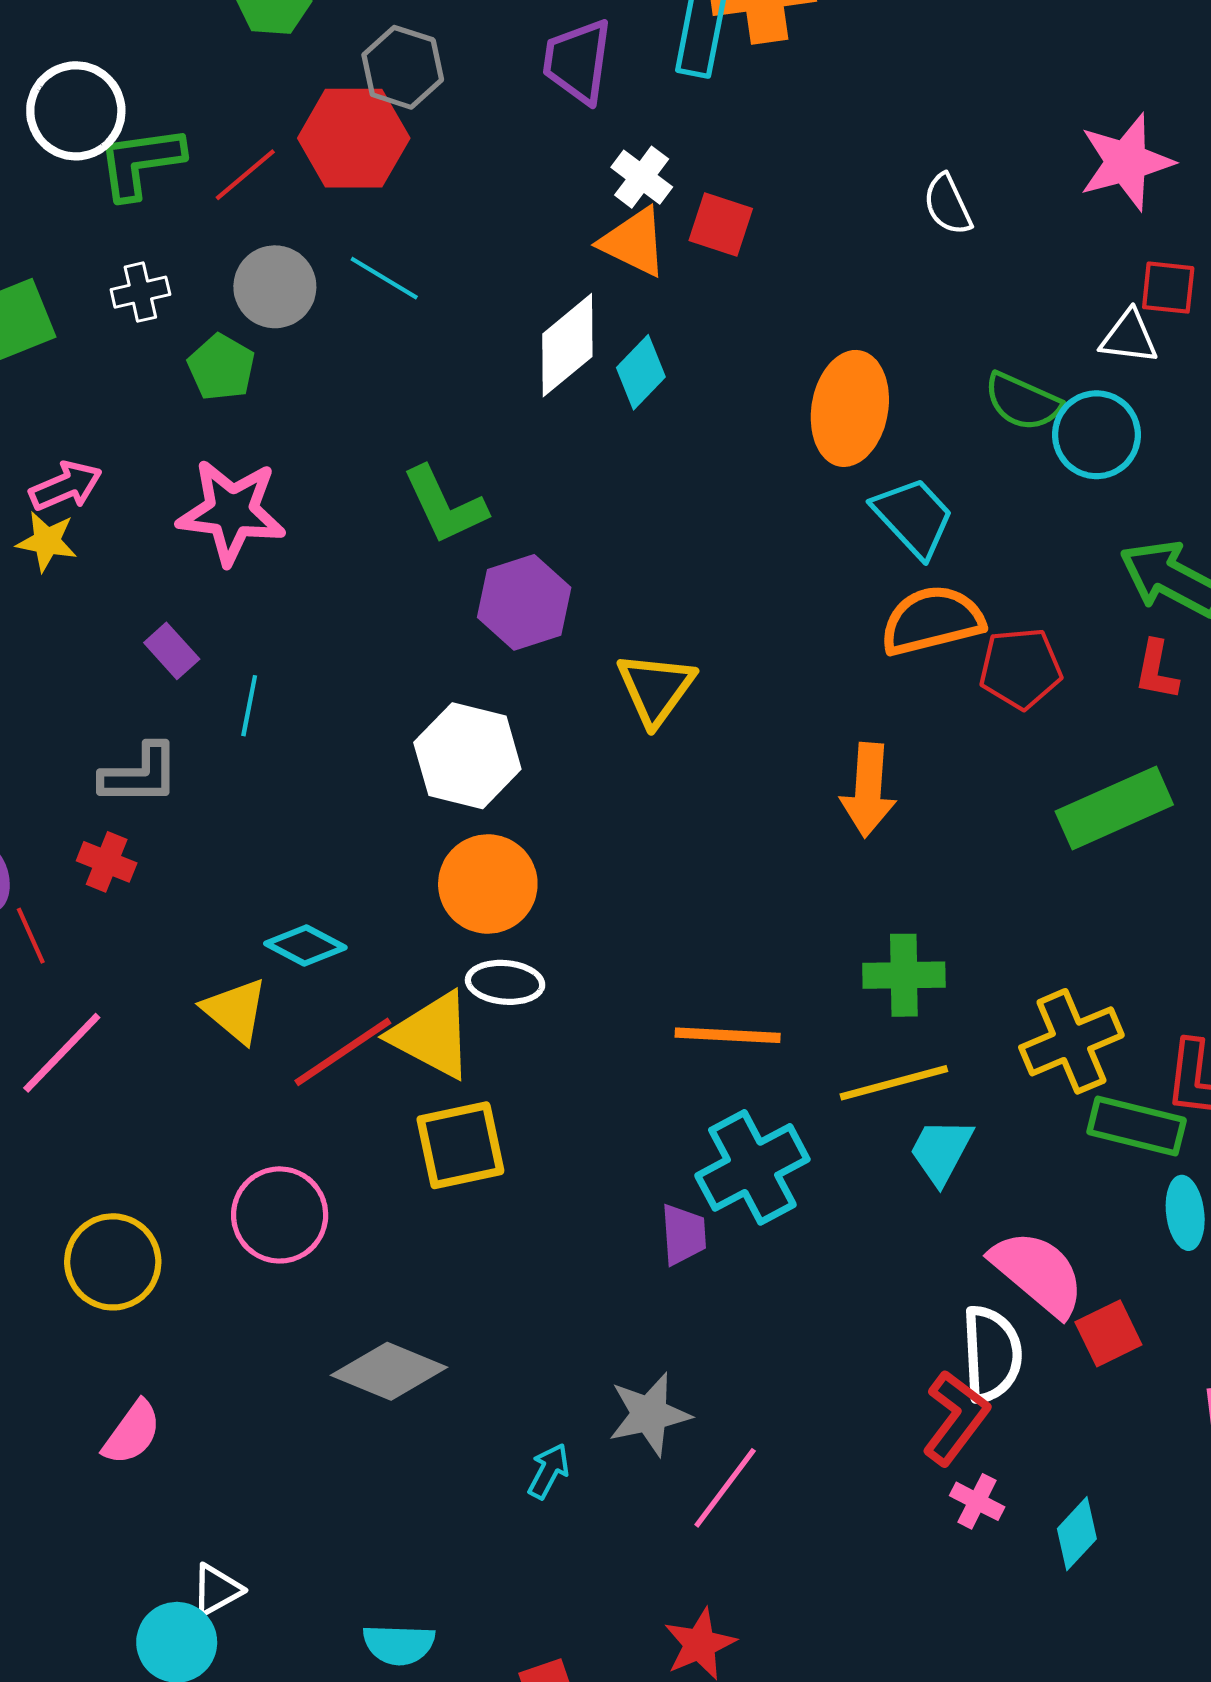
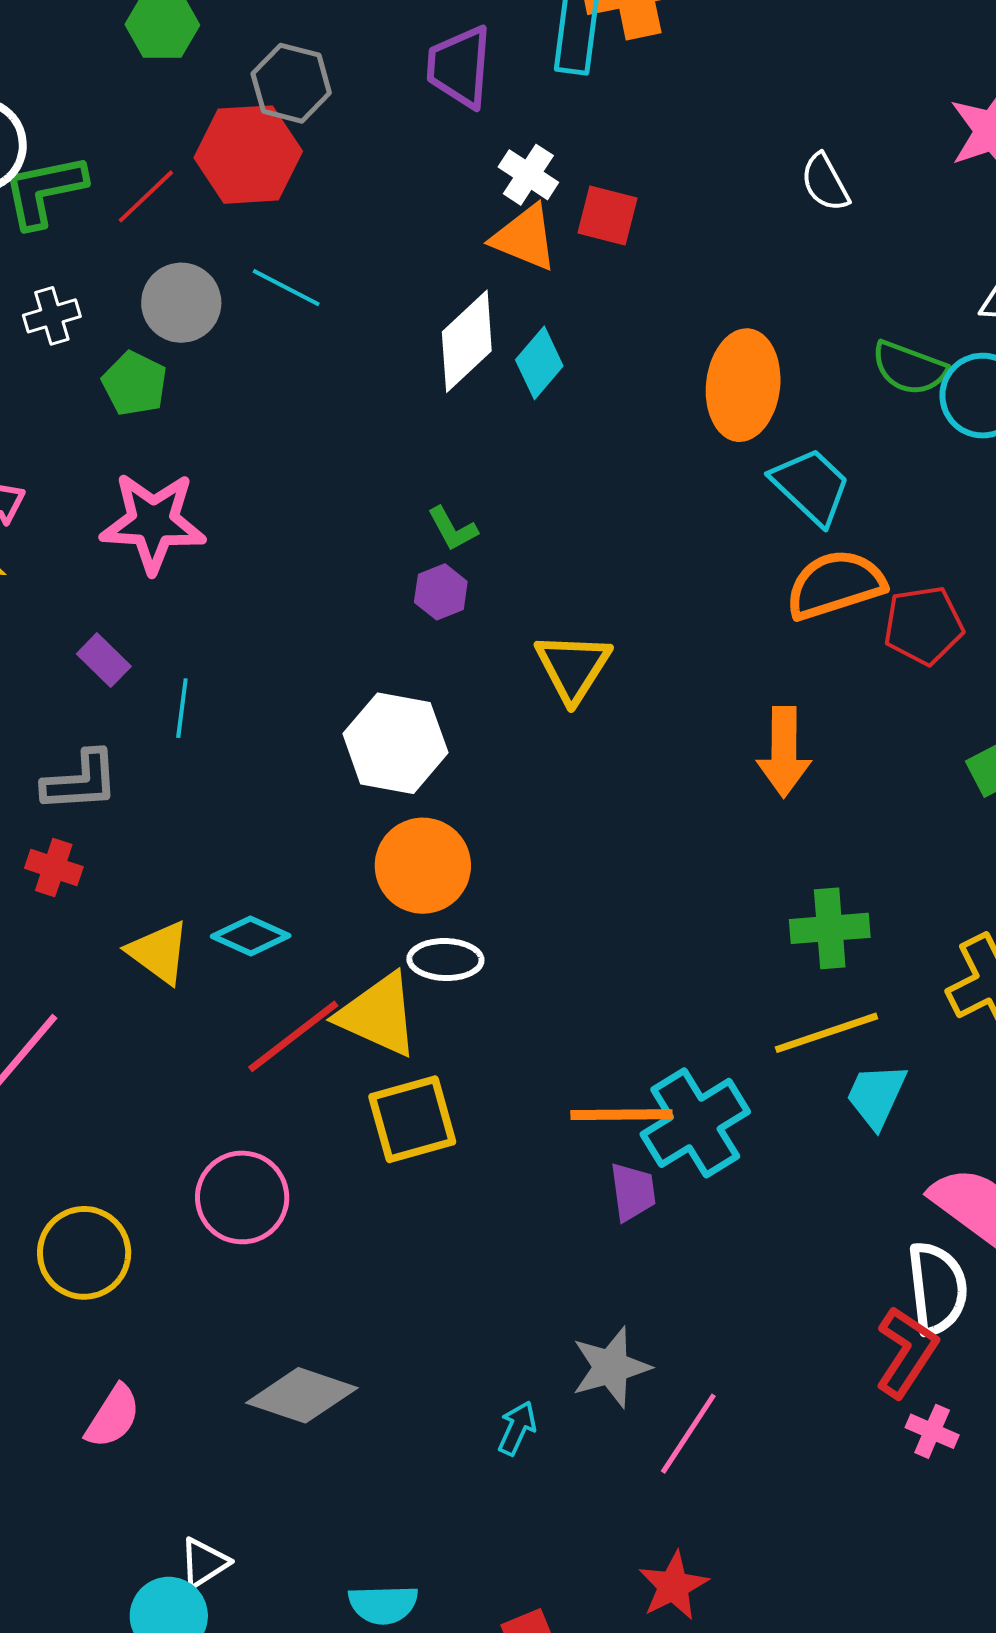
green L-shape: (445, 505) -> (453, 529), moved, size x0.6
purple hexagon: (524, 602) -> (441, 592), size x0.6
yellow triangle: (235, 1011) -> (159, 952), moved
orange line: (728, 1035) -> (621, 1115), moved
gray diamond: (389, 1371) -> (302, 1395), moved

